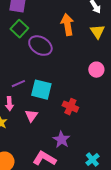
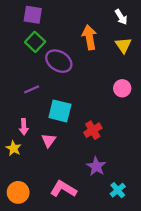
purple line: (18, 84) -> (32, 89), moved
red cross: (70, 107) -> (93, 130), turned 35
purple star: (61, 140) -> (96, 166), moved

